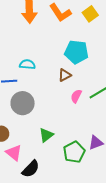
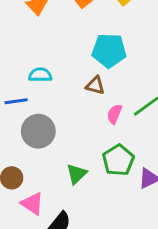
brown triangle: (65, 75) -> (95, 85), turned 48
green pentagon: (74, 152) -> (118, 160), moved

